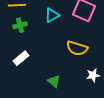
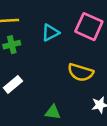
green triangle: (54, 81) -> (53, 112), turned -32

